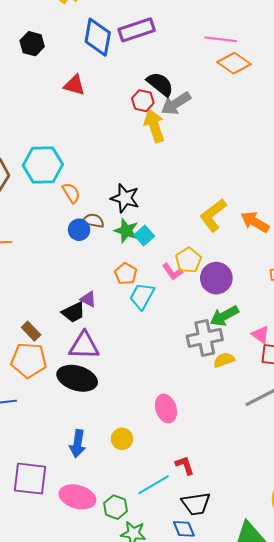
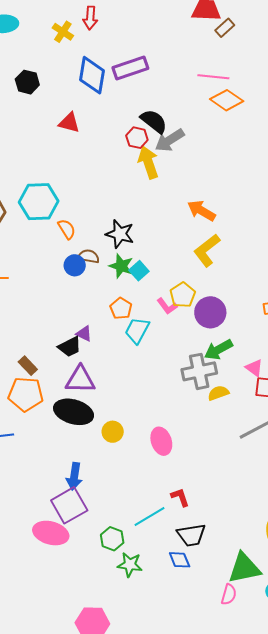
orange arrow: (255, 222) -> (201, 211), moved
yellow circle: (122, 439) -> (113, 432), moved
purple square: (30, 479) -> (69, 505), moved, turned -36
pink ellipse: (77, 497) -> (51, 533), moved

